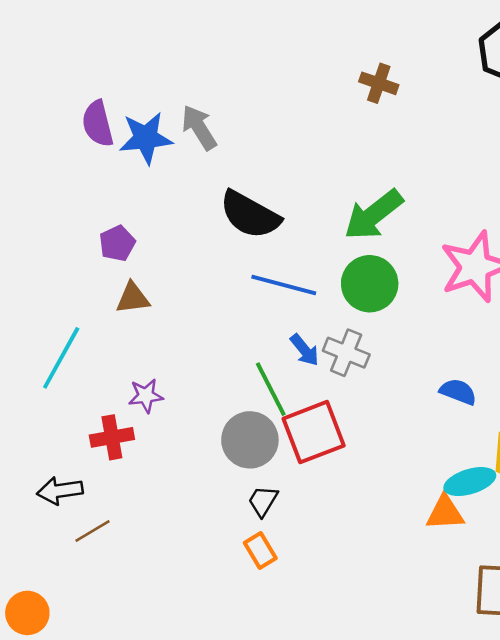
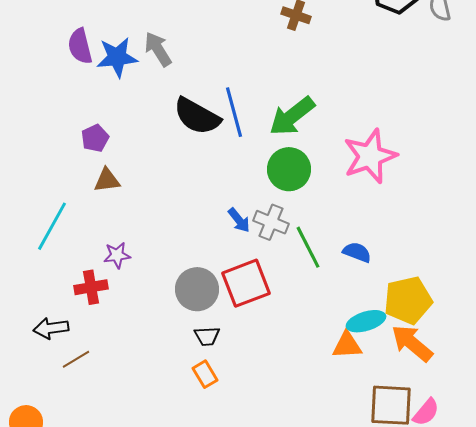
blue line: (284, 285) -> (234, 112), moved, turned 60
green line: (271, 389) -> (308, 247), moved
black trapezoid: (263, 501) -> (207, 336), turned -124

